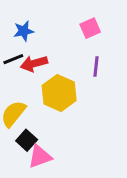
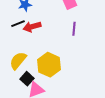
yellow hexagon: (59, 93) -> (49, 65), moved

